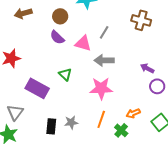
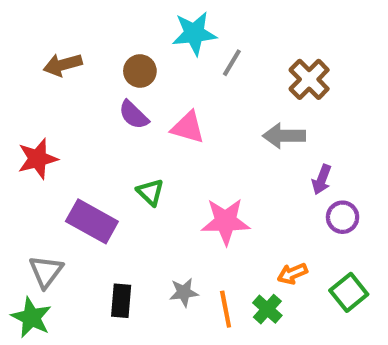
brown cross: (141, 20) -> (309, 79), turned 30
gray line: (104, 32) -> (232, 63), moved
gray arrow: (104, 60) -> (284, 136), moved
purple arrow: (147, 68) -> (322, 180), turned -96
orange line: (101, 119) -> (226, 309), moved, turned -30
gray star: (71, 122) -> (184, 292), moved

